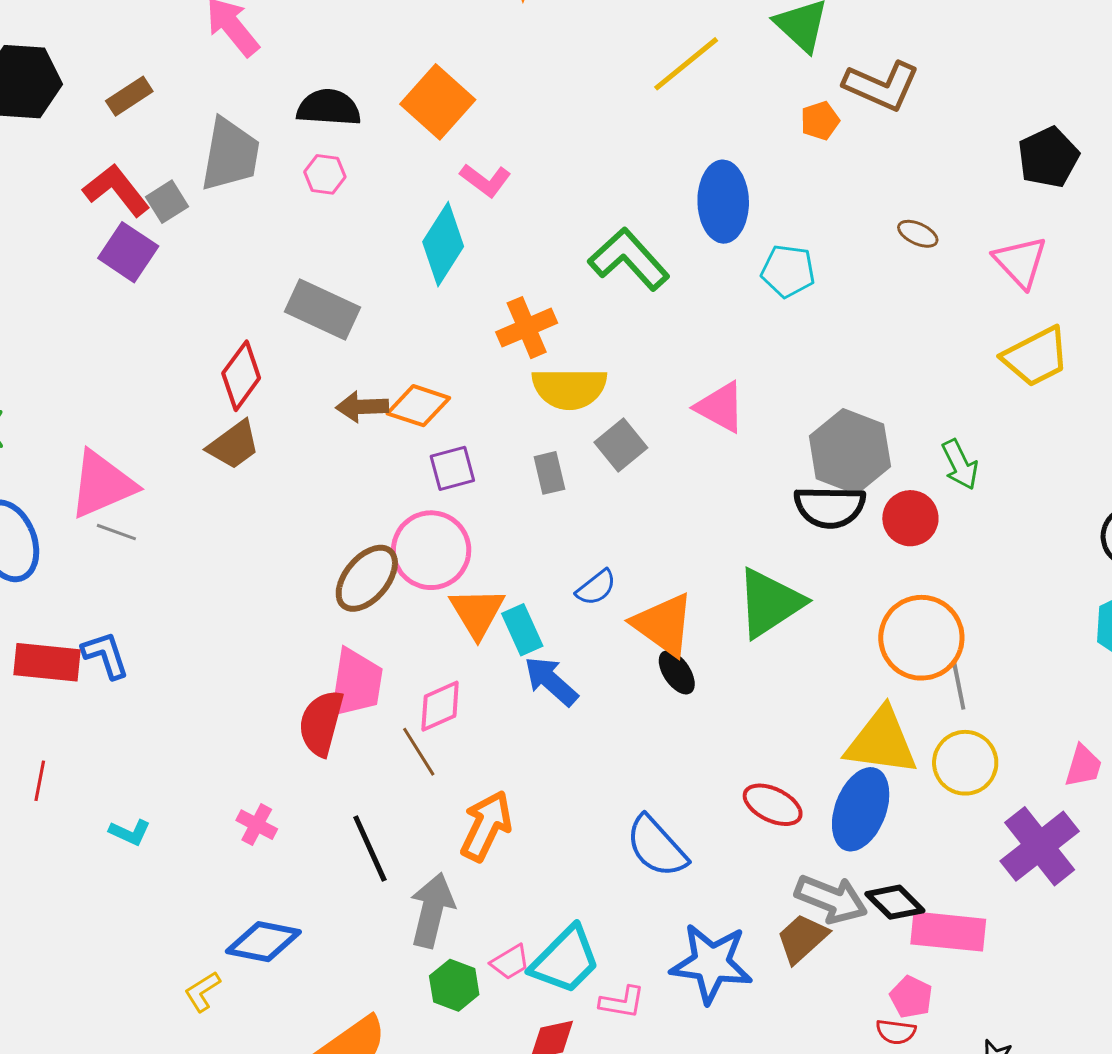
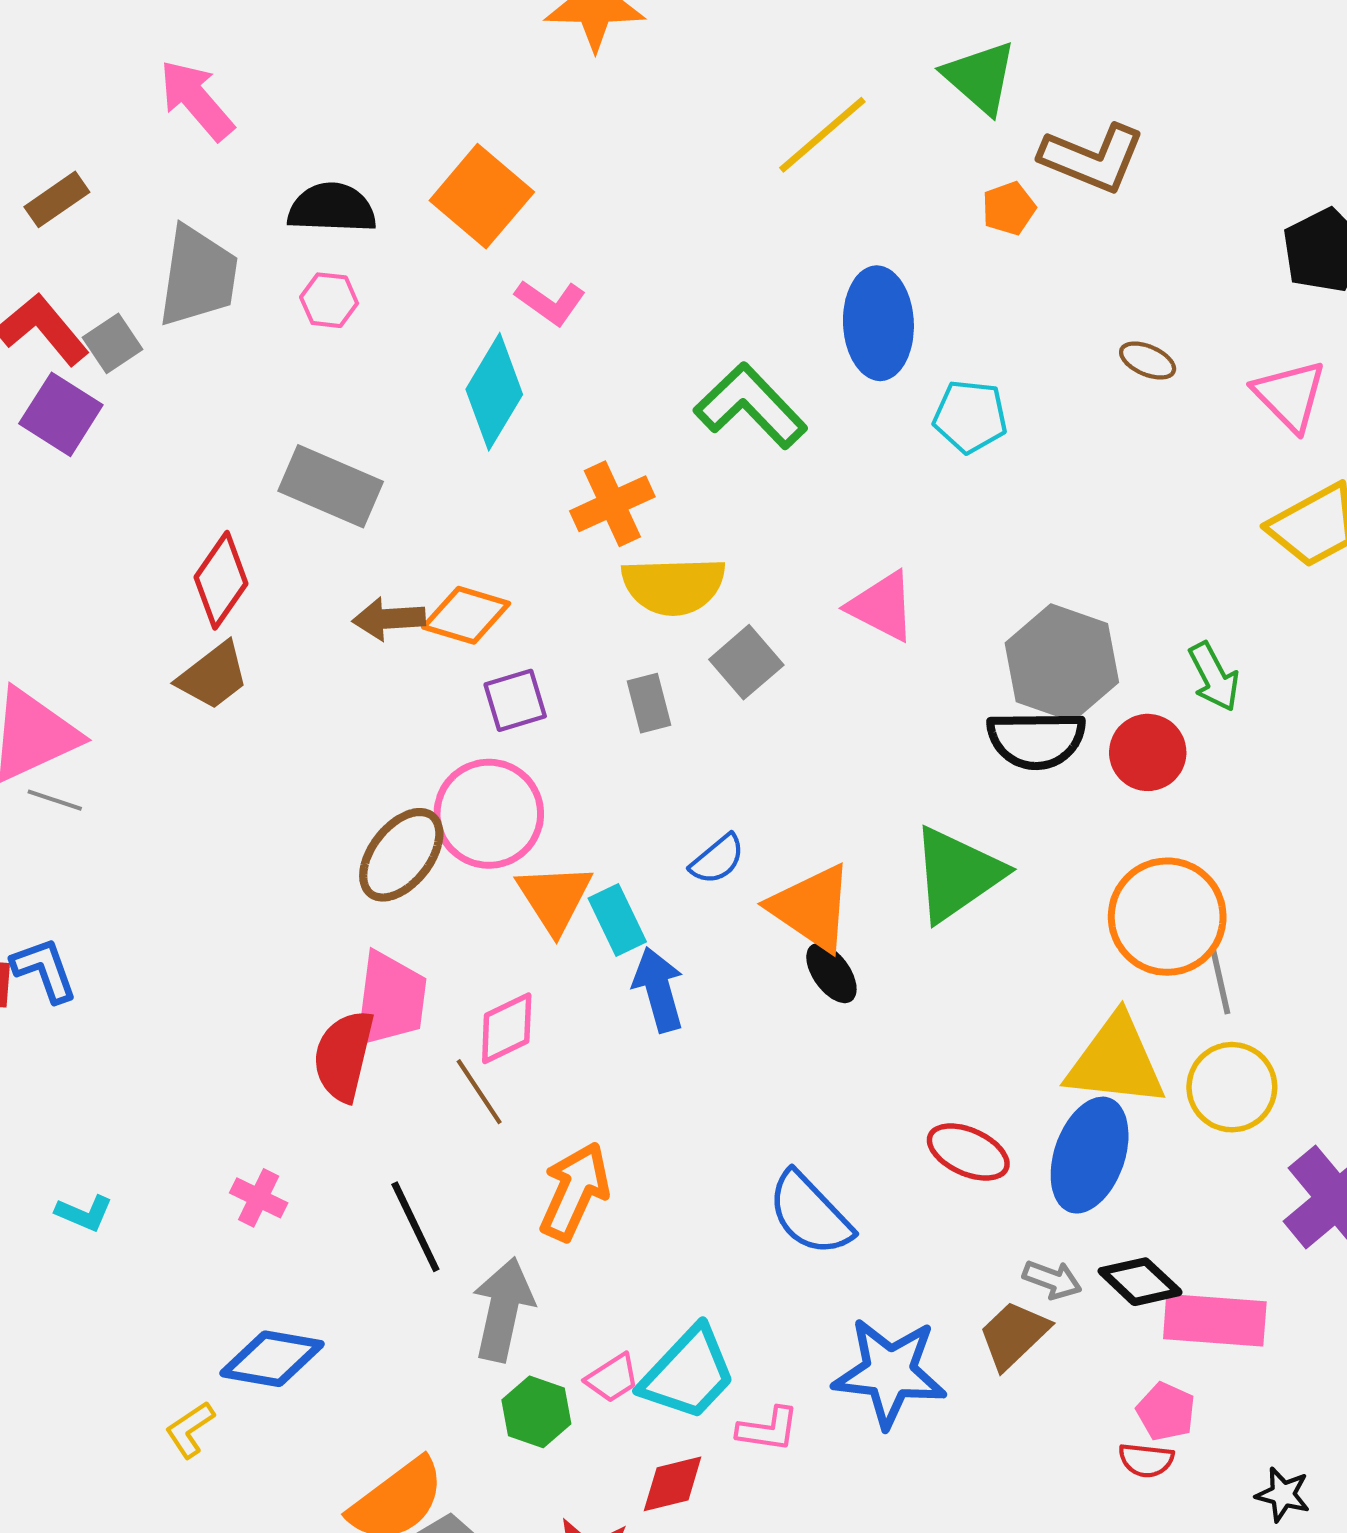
blue arrow: (551, 681) -> (659, 990), turned 34
gray arrow: (831, 899) -> (1052, 1280), size x0.6

